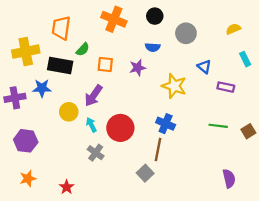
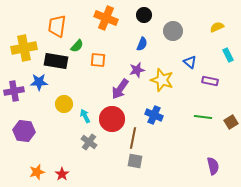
blue semicircle: (153, 47) -> (142, 44), turned -72
purple star: (138, 68) -> (137, 70), moved
purple arrow: (93, 96) -> (120, 89), moved
brown line: (158, 149) -> (133, 138), moved
gray square: (145, 173) -> (135, 161), turned -35
orange star: (28, 178) -> (37, 172), moved

